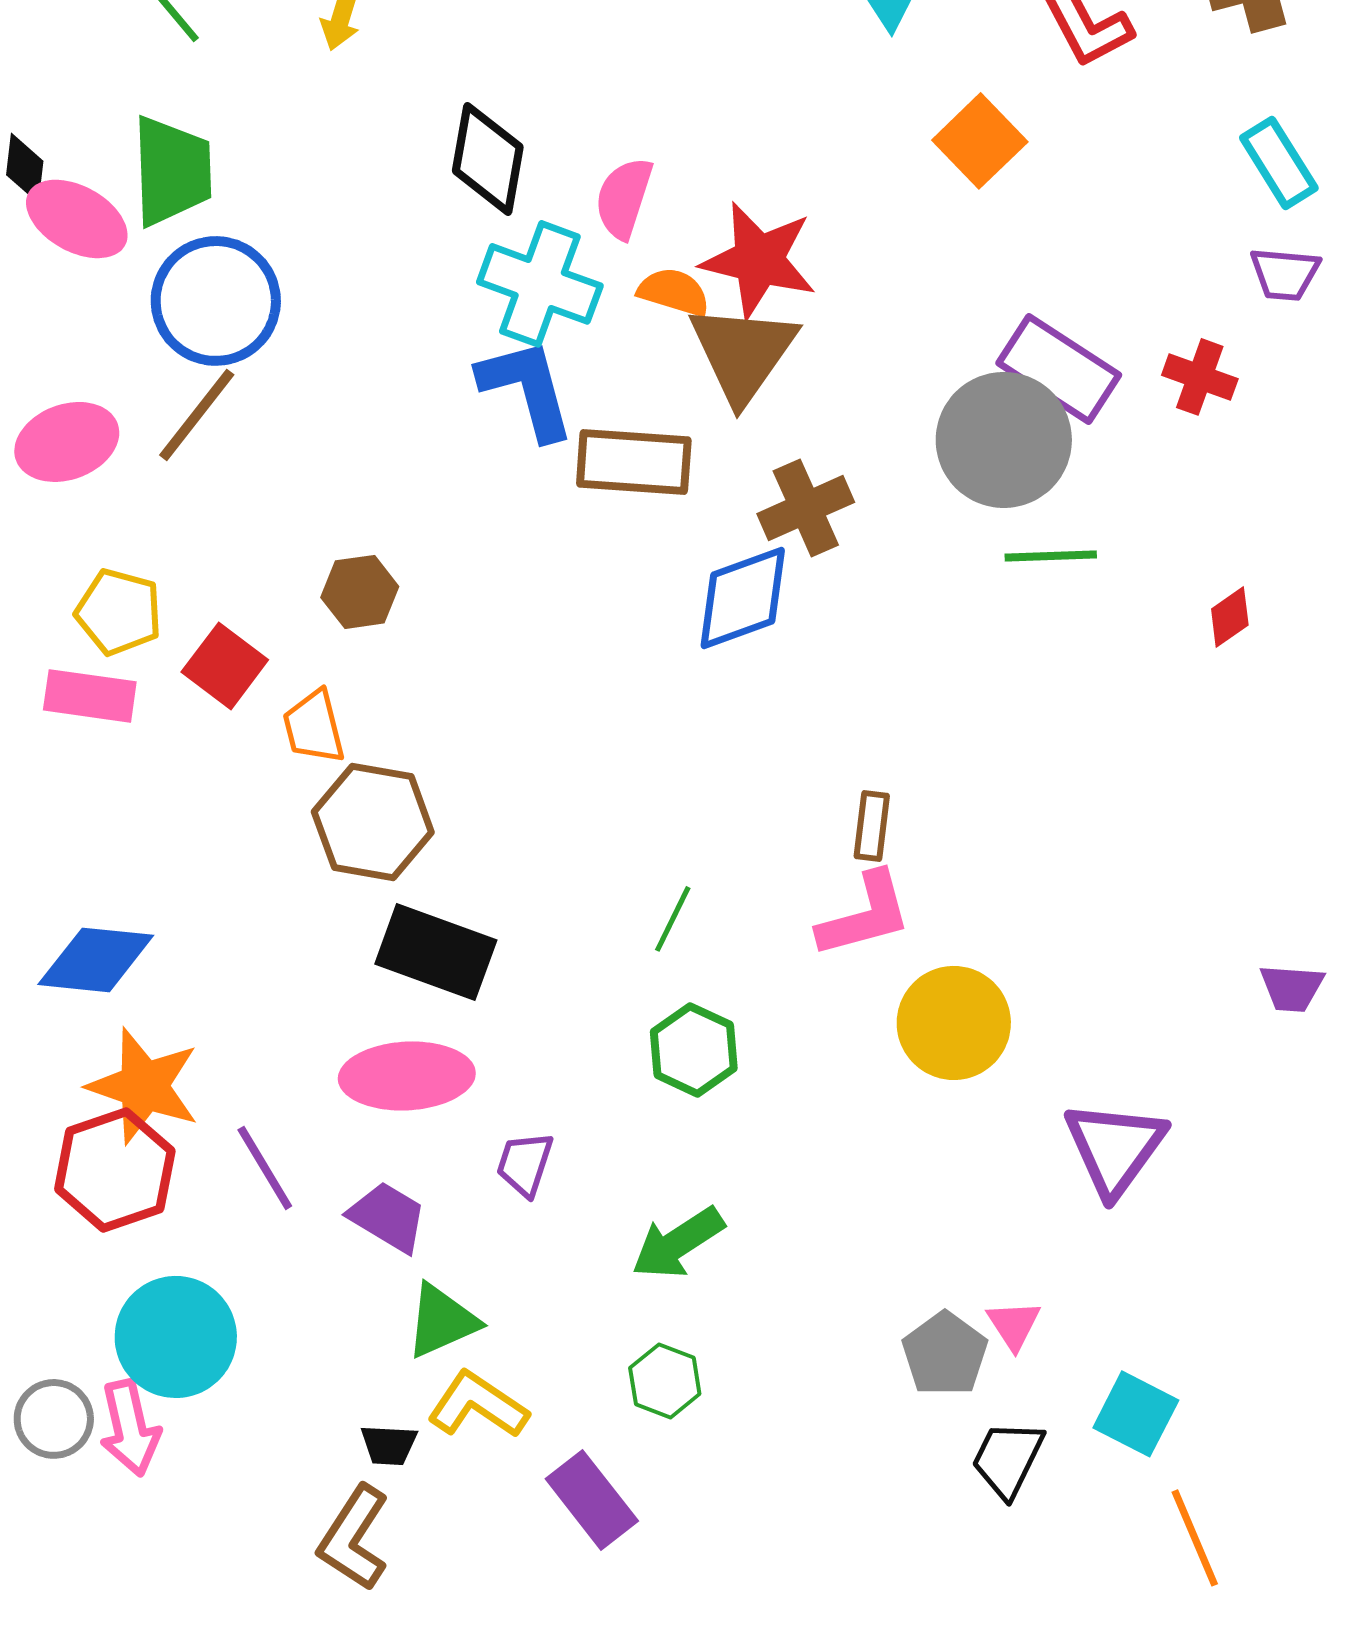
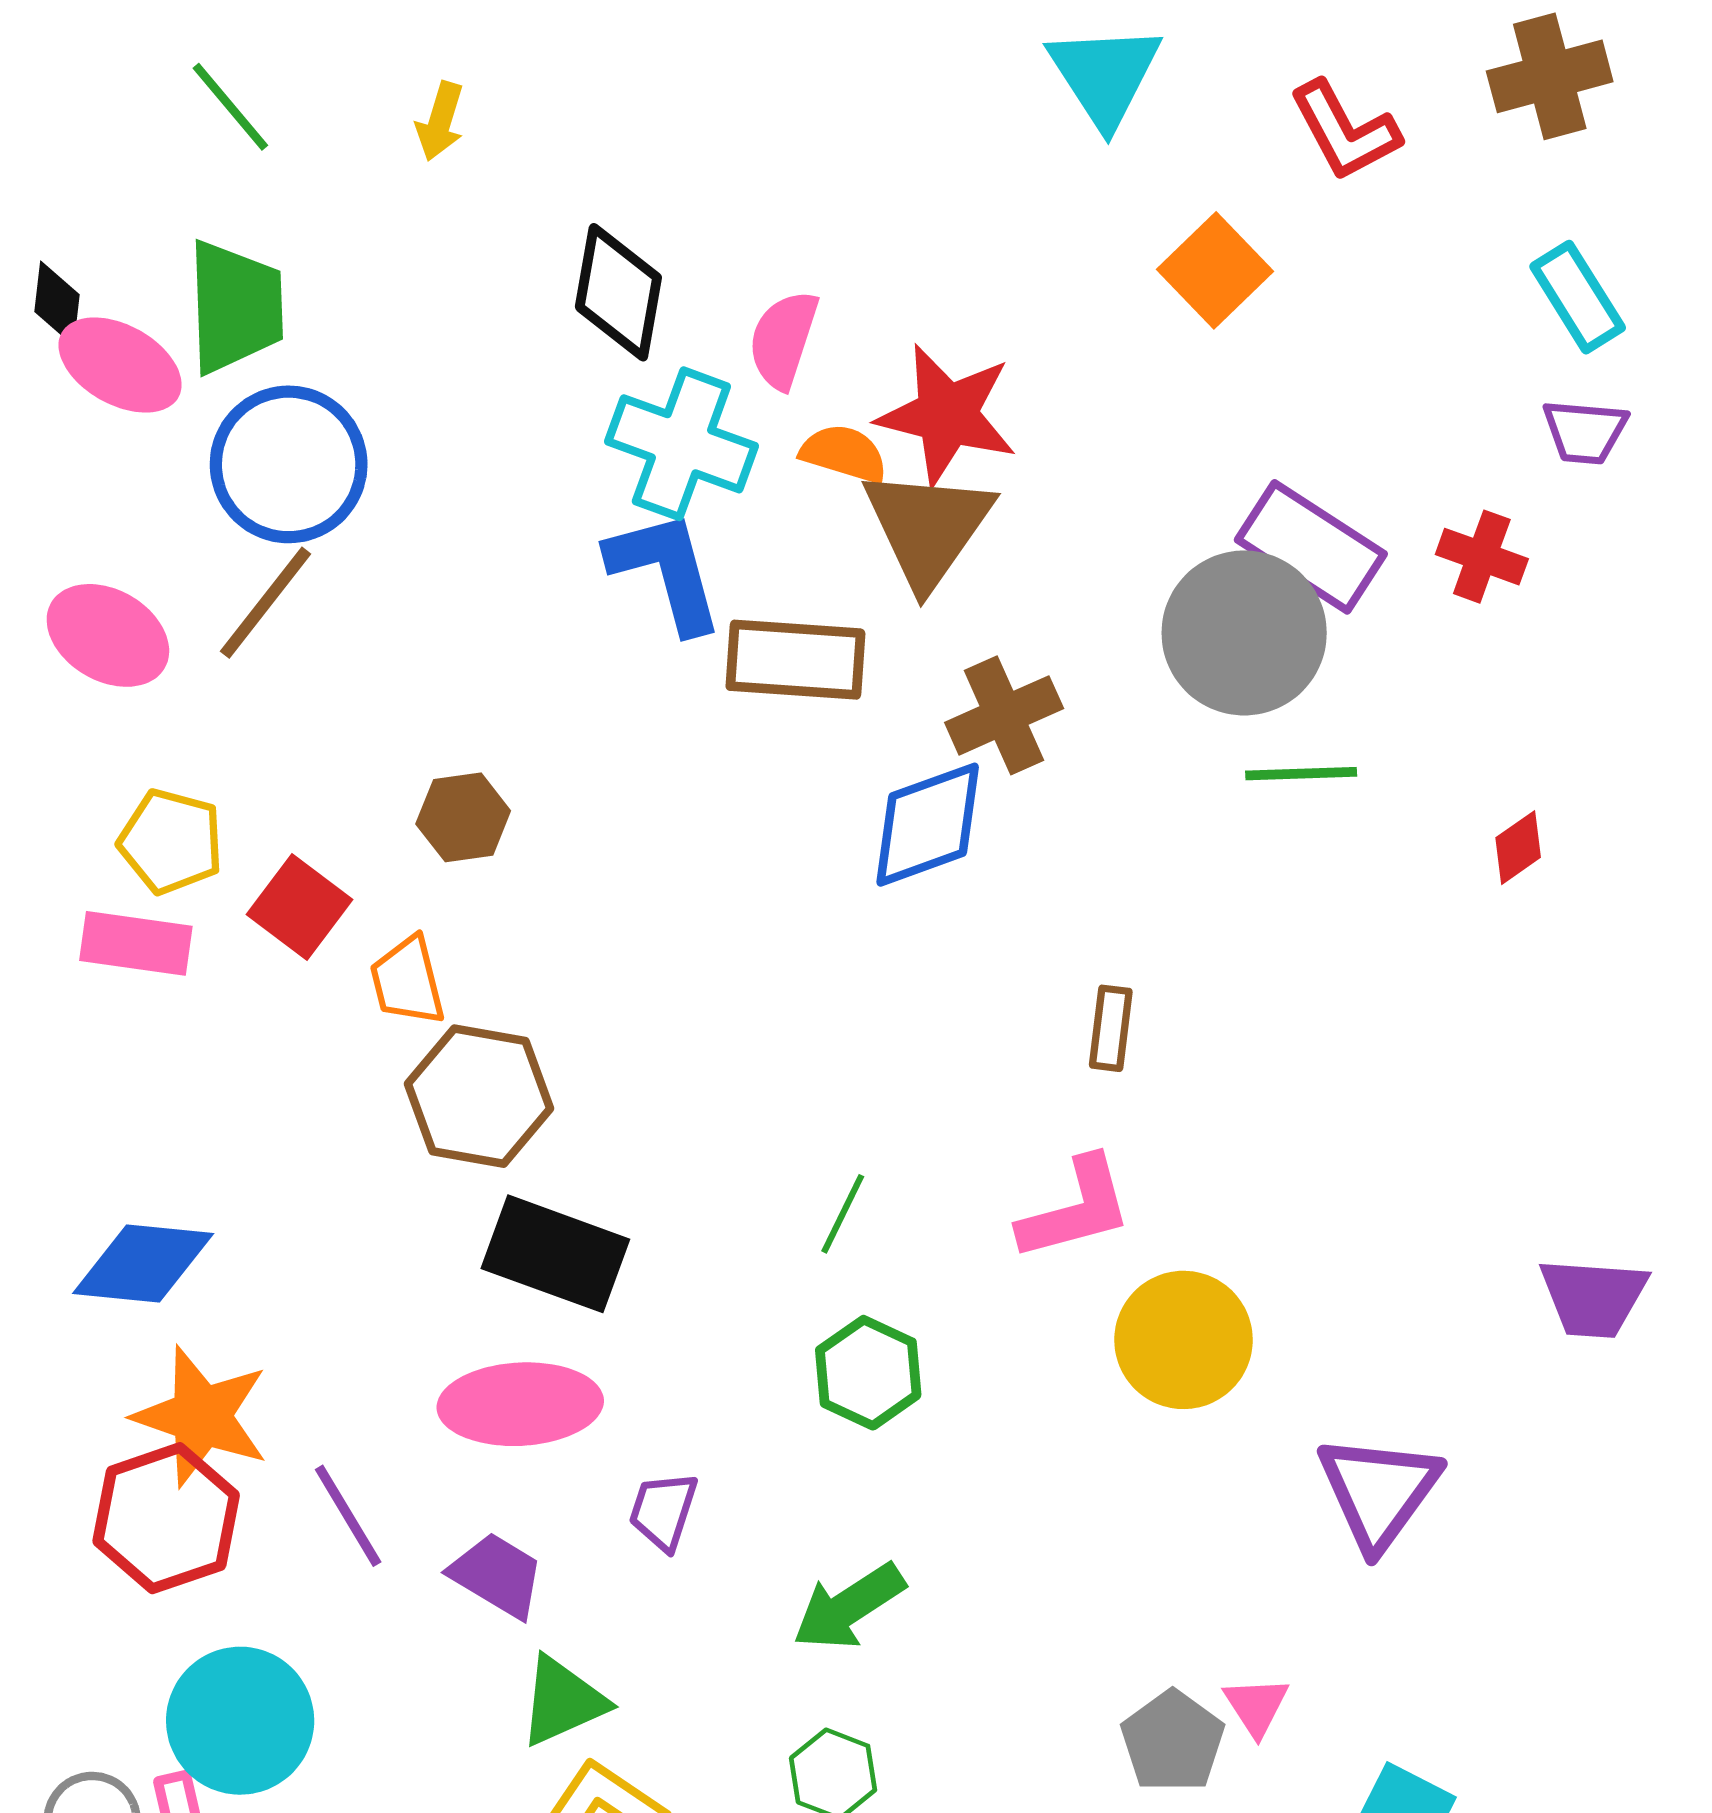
pink ellipse: (67, 442) -> (108, 635), turned 50
brown rectangle: (872, 826) -> (1111, 1028), moved
purple trapezoid: (1292, 988) -> (1593, 1297), size x1.4

